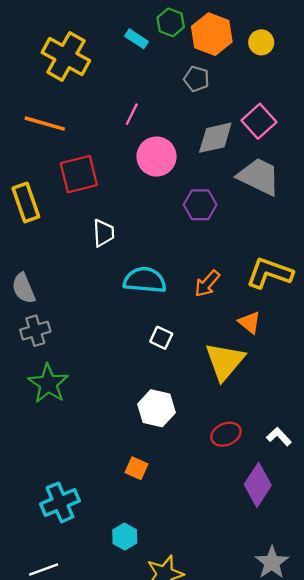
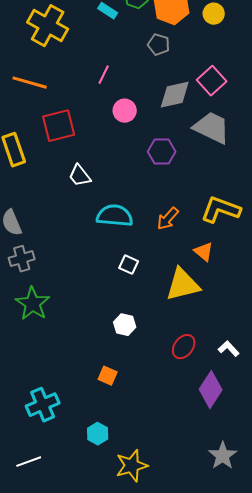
pink circle: (157, 157) -> (125, 111), size x0.7
white trapezoid: (104, 233) -> (80, 176), turned 145
yellow triangle: (225, 361) -> (183, 285), turned 36
white hexagon: (157, 408) -> (125, 325), size x0.7
red ellipse: (226, 434) -> (184, 347), turned -30

